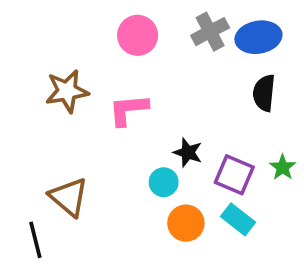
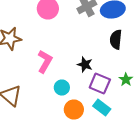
pink L-shape: (128, 110) -> (45, 62), moved, turned 125
black star: (188, 152) -> (85, 64), moved

